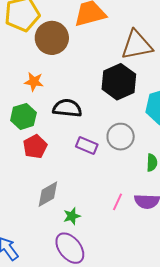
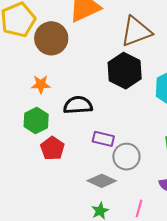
gray circle: (121, 137) -> (126, 157), moved
gray diamond: (48, 194) -> (102, 181), moved, turned 64
pink line: (118, 202) -> (139, 208), moved

